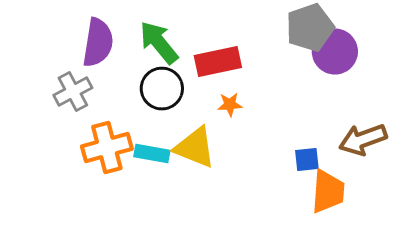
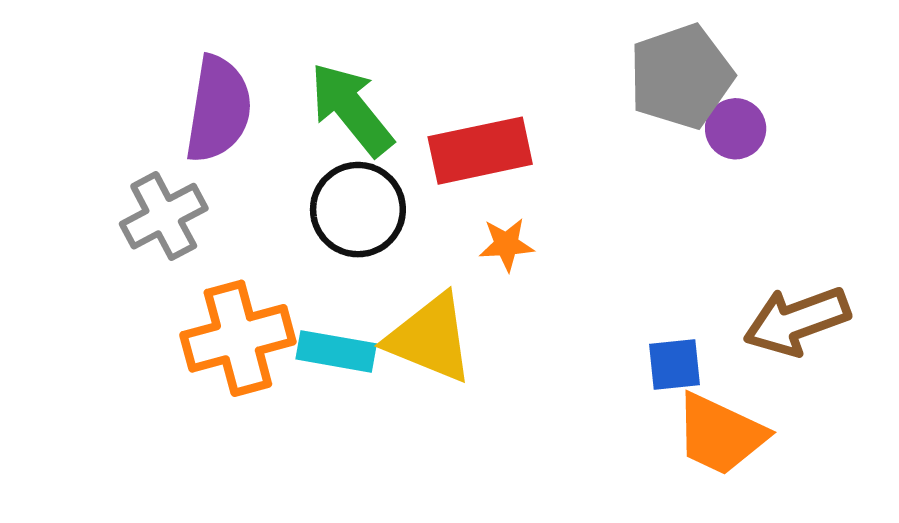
purple circle: (335, 52) -> (736, 129), size x0.6
orange trapezoid: (328, 192) -> (720, 434), turned 111

